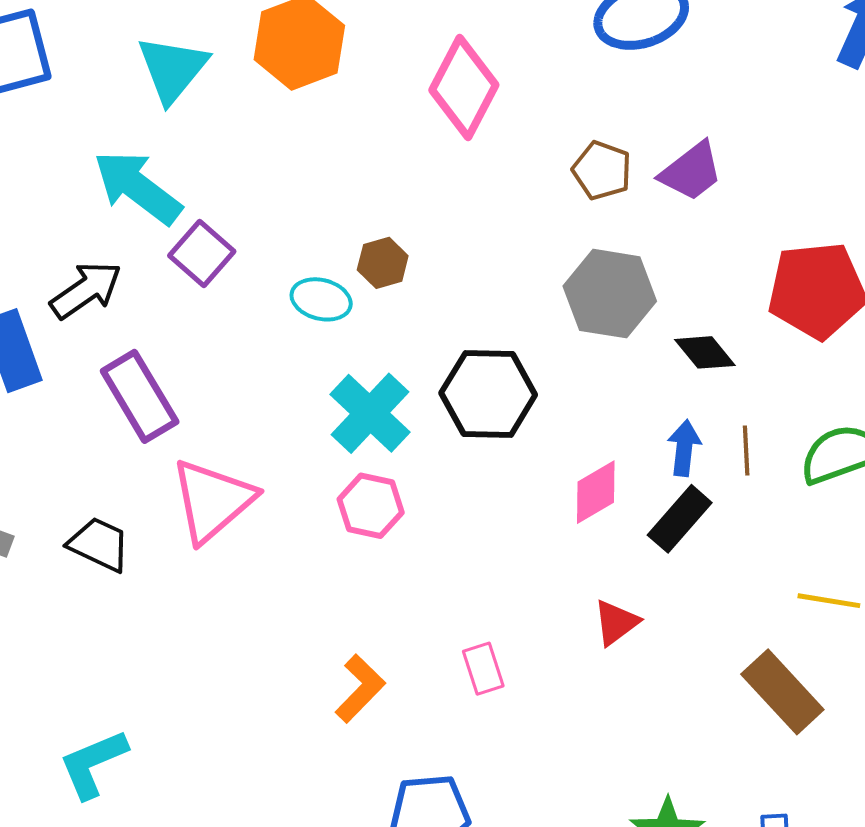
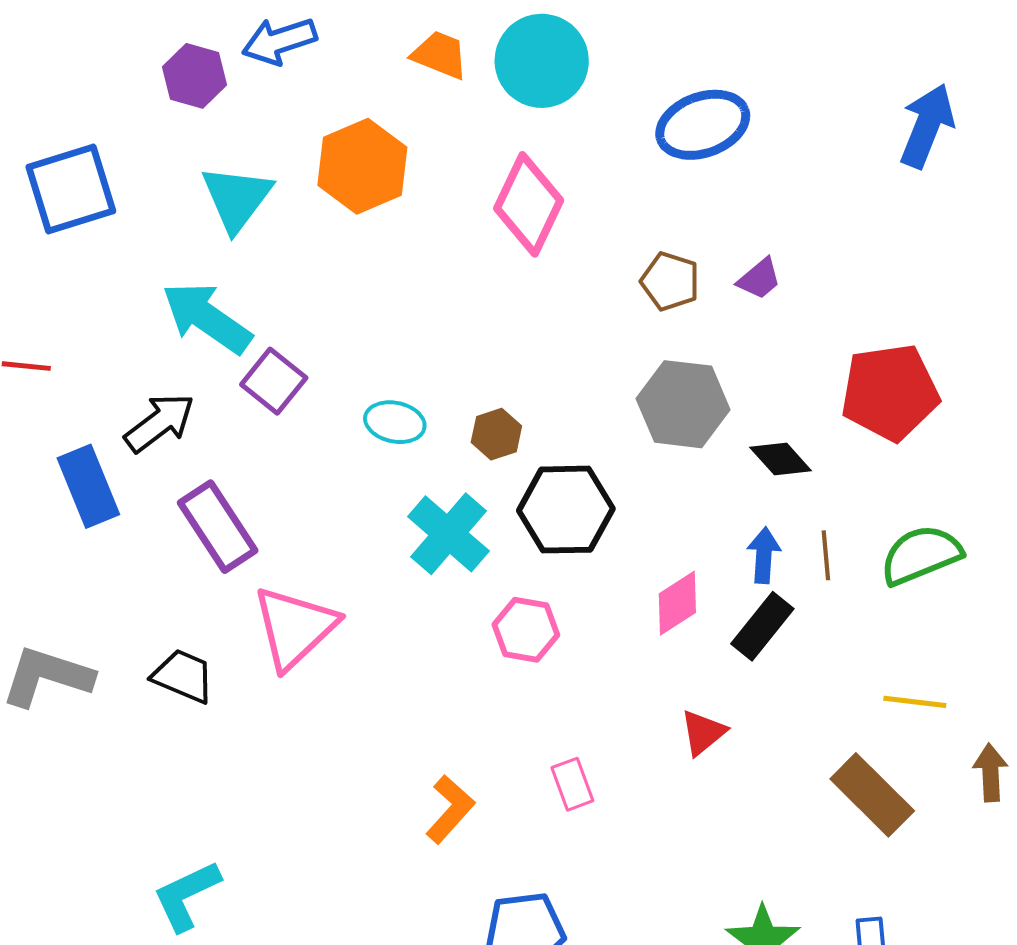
purple trapezoid: (691, 171) -> (759, 279), size x0.7
brown hexagon: (383, 263) -> (496, 434), moved
pink hexagon: (371, 506) -> (526, 630), moved

